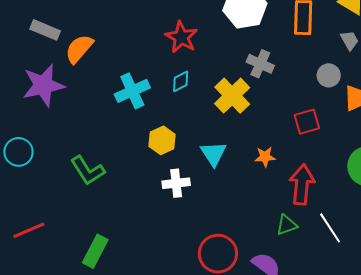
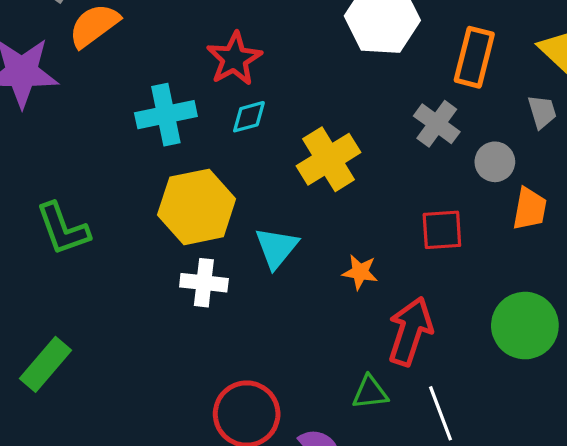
red star: (181, 37) -> (234, 59), moved
gray cross: (260, 64) -> (437, 124), moved
yellow hexagon: (162, 140) -> (197, 207), size x1.6

